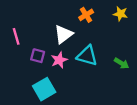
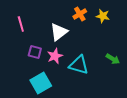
yellow star: (120, 14) -> (103, 16), moved
pink line: (16, 36) -> (21, 24), moved
cyan triangle: (87, 56) -> (79, 65), moved

